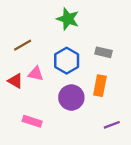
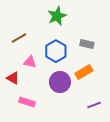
green star: (68, 19) -> (57, 16), turned 30
red triangle: (15, 81) -> (13, 78), moved
orange rectangle: (100, 86) -> (84, 72), turned 48

